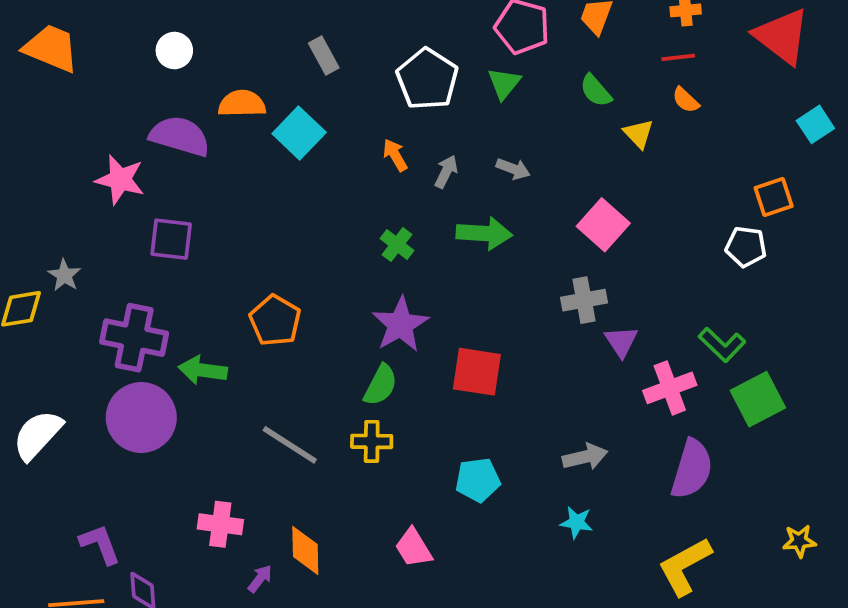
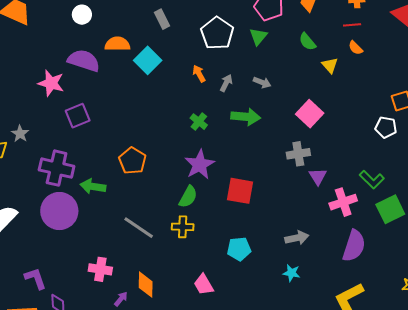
purple square: (171, 239) -> (78, 116), turned -30

